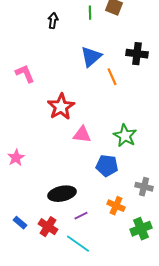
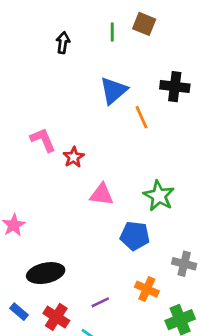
pink L-shape: (25, 74) -> (43, 140), moved
red star: (61, 107) -> (74, 157), size x0.6
black ellipse: (62, 194) -> (46, 273), moved

